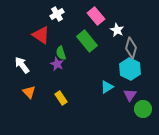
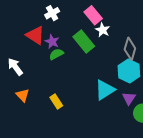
white star: (117, 30) -> (103, 30), moved
green semicircle: (61, 53) -> (56, 54), turned 80
purple star: (57, 64) -> (52, 42), moved
cyan triangle: (107, 87) -> (105, 90), size x1.5

